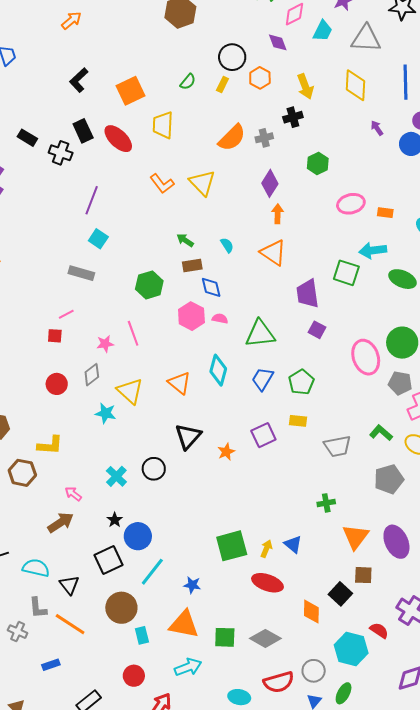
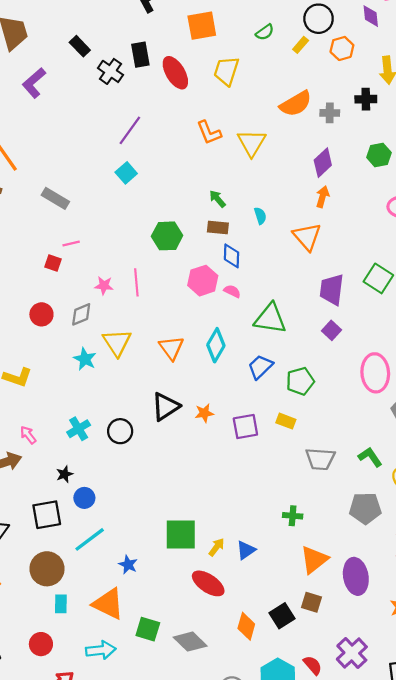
gray rectangle: (81, 273) -> (55, 198), moved
orange star: (226, 452) -> (204, 413), moved
blue circle: (138, 536) -> (84, 498), size x0.7
blue triangle: (293, 544) -> (246, 550), turned 30

